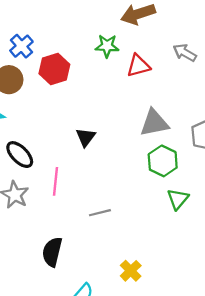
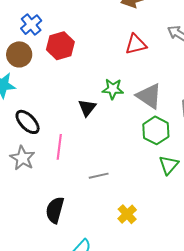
green star: (107, 46) -> (113, 89), moved
gray triangle: (154, 123) -> (149, 96), turned 44
yellow cross: (131, 271) -> (127, 214), moved

